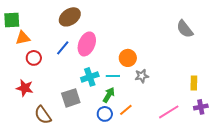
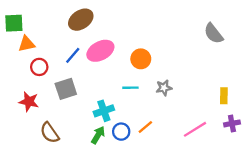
pink ellipse: (87, 44) -> (100, 51), turned 40
orange circle: (128, 58) -> (141, 59), moved
cyan cross: (90, 77) -> (104, 111), moved
green arrow: (109, 95) -> (98, 135), moved
gray square: (71, 98) -> (66, 89), moved

